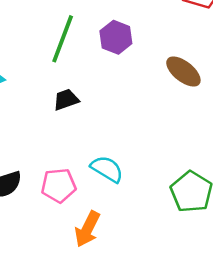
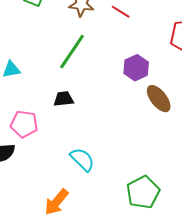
purple hexagon: (116, 37) -> (136, 68), moved
pink pentagon: (59, 185) -> (24, 124), moved

